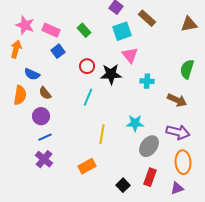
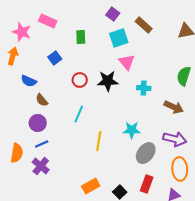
pink rectangle: (51, 30) -> (48, 21), moved
green rectangle: (84, 30) -> (81, 37), turned 40
red circle: (87, 66) -> (80, 80), moved
orange semicircle: (20, 95) -> (17, 153), moved
cyan line: (88, 97) -> (79, 114), moved
orange rectangle: (87, 166) -> (91, 186), moved

